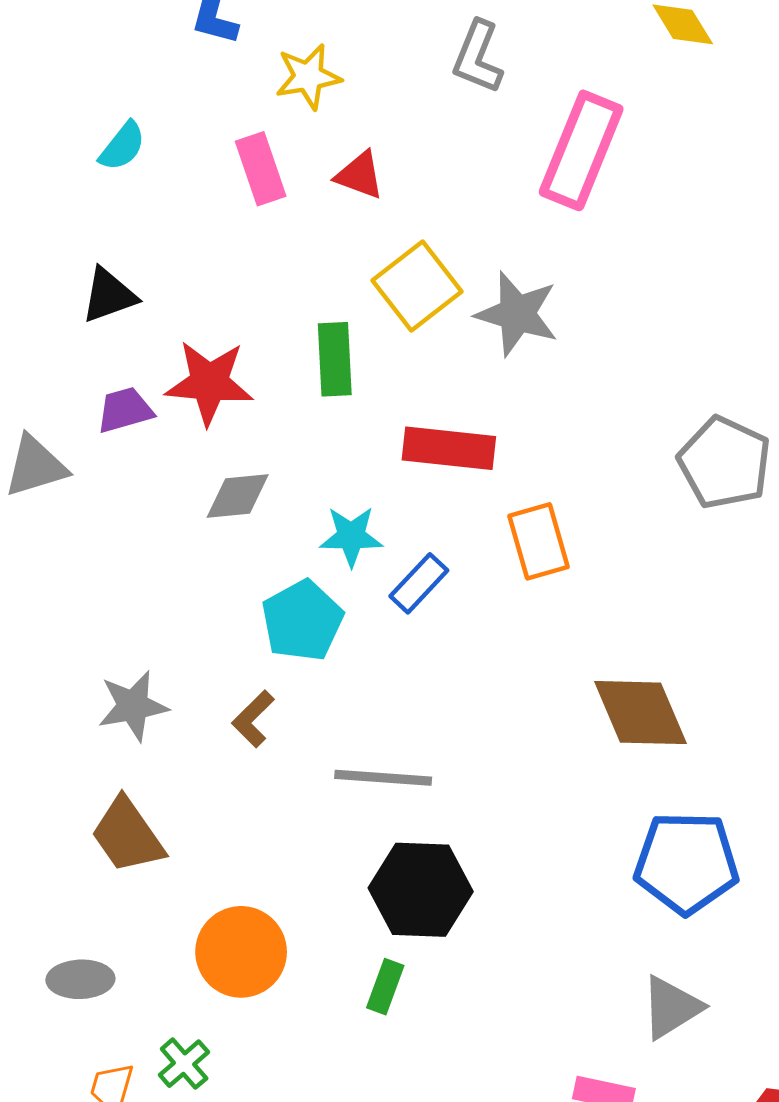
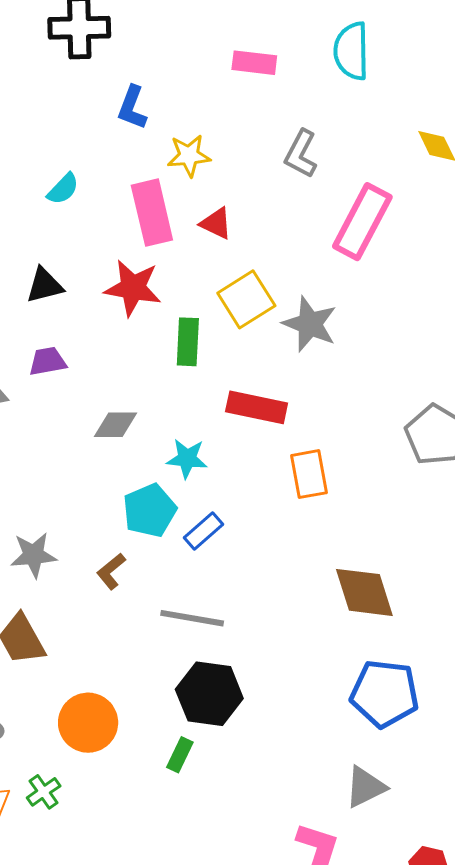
pink rectangle: (261, 169) -> (152, 213), size x1.4
red star: (209, 383) -> (133, 288), moved
blue rectangle: (419, 583) -> (204, 531), moved

